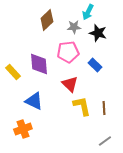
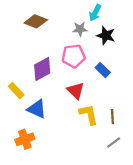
brown diamond: (47, 20) -> (36, 21), moved, turned 65
purple diamond: (39, 64) -> (42, 69), turned 65
yellow rectangle: (13, 72) -> (16, 91), moved
gray line: (105, 141) -> (114, 143), moved

